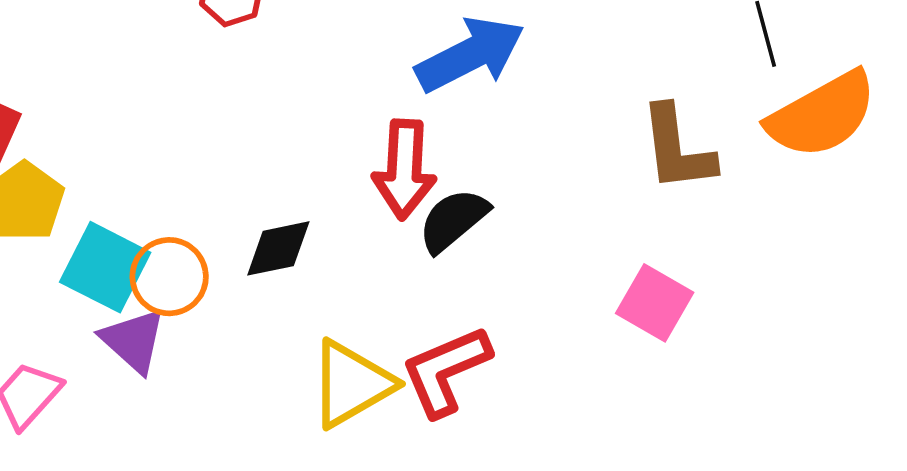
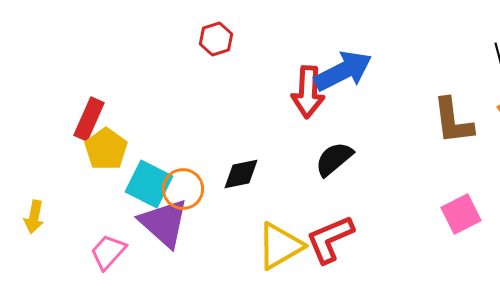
red arrow: (404, 169) -> (308, 92), moved
pink square: (655, 303) -> (461, 214), moved, turned 33
purple triangle: (133, 341) -> (164, 223), size x1.4

